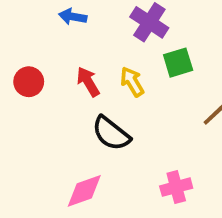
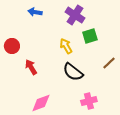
red arrow: (88, 82) -> (31, 67), moved
black semicircle: (111, 133) -> (73, 72), moved

